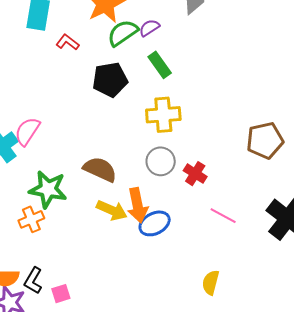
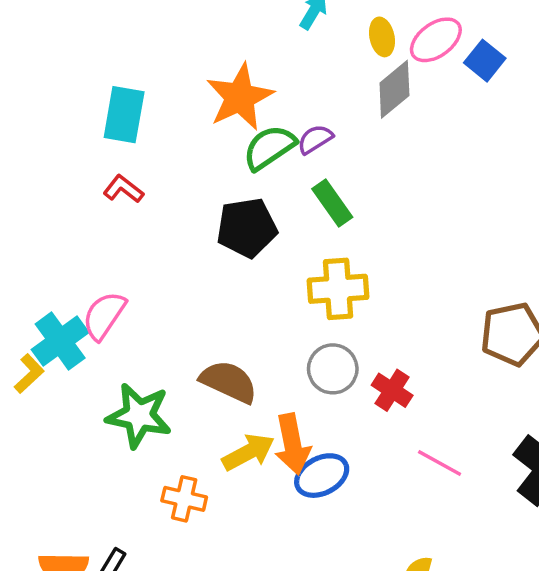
red L-shape: (67, 42) -> (123, 189), moved
yellow arrow: (112, 210) -> (248, 452), turned -52
orange cross: (31, 219) -> (184, 499), moved, turned 35

